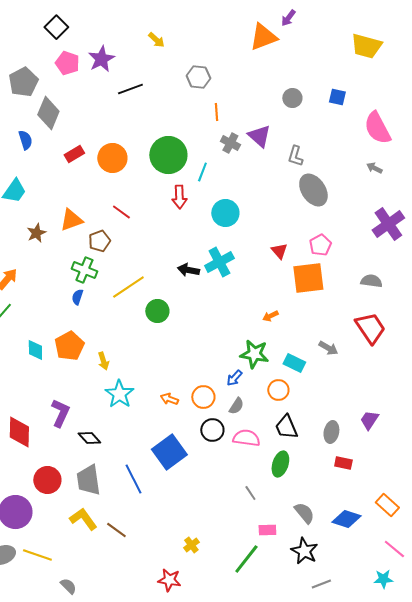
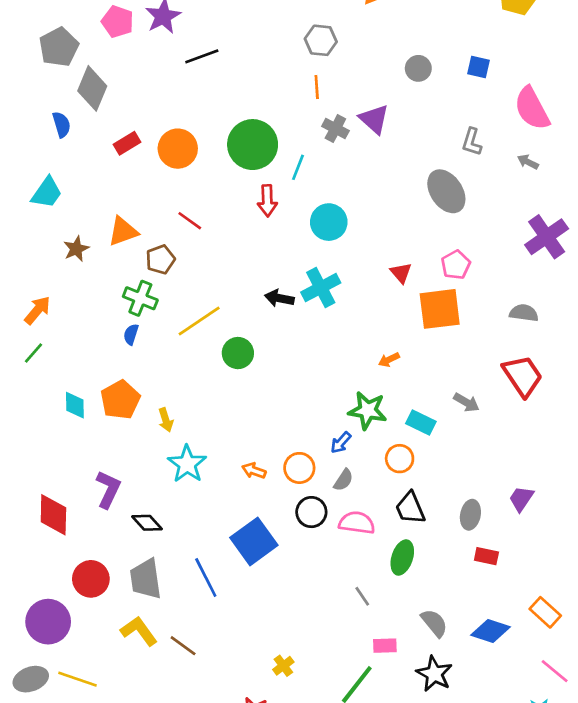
gray hexagon: (198, 77) -> (321, 40), moved
gray L-shape: (295, 156) -> (472, 142), moved

